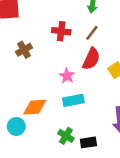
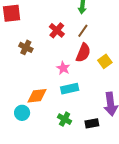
red cross: (61, 31) -> (57, 30), turned 35
brown cross: (24, 50) -> (26, 47), turned -32
black rectangle: (88, 142) -> (92, 123), moved

